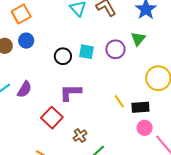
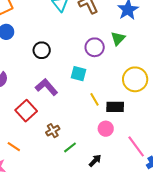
cyan square: (87, 52) -> (79, 74), moved
purple L-shape: (70, 93) -> (46, 87), turned 45
pink circle: (145, 128) -> (106, 129), moved

